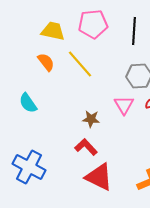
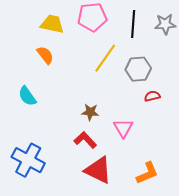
yellow line: (80, 64) -> (105, 58), moved, turned 76
pink triangle: (124, 105) -> (123, 128), moved

